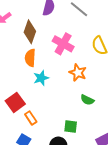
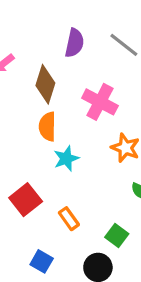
orange rectangle: (31, 118) -> (69, 219), moved
green square: (71, 126) -> (117, 236), turned 32

